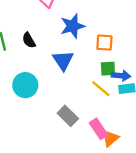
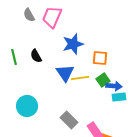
green square: (108, 69) -> (103, 80), turned -32
cyan circle: (25, 85) -> (27, 106), moved
yellow line: (101, 89) -> (80, 78), moved, turned -48

